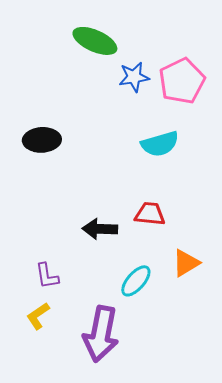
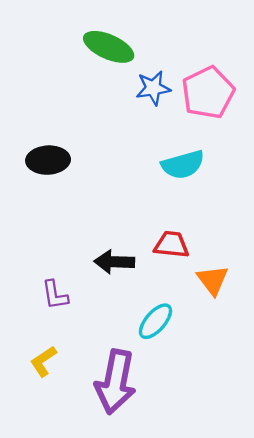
orange triangle: (186, 263) -> (213, 280), moved, turned -36
purple L-shape: (47, 276) -> (55, 295), moved

